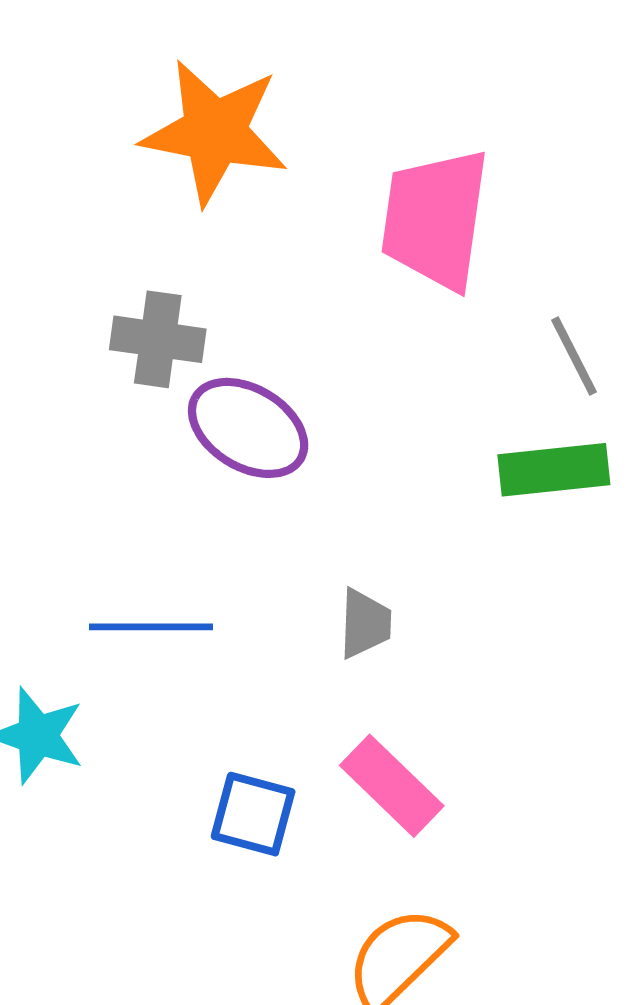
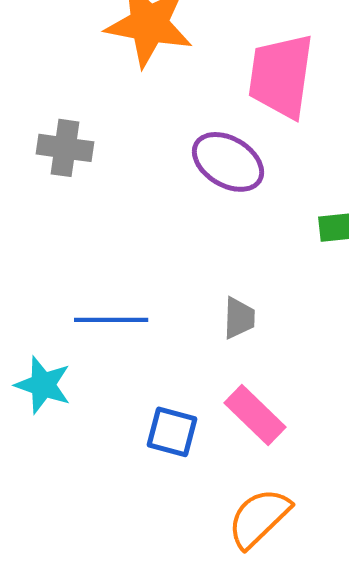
gray cross: (158, 339) -> (65, 148), moved
purple ellipse: (248, 428) -> (228, 162), moved

